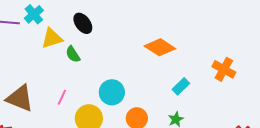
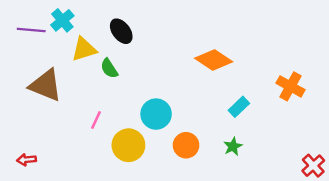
brown triangle: (20, 98) -> (46, 85), moved

